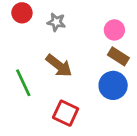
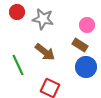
gray star: (56, 22) -> (43, 19), size x1.5
brown rectangle: (118, 56) -> (80, 45), moved

